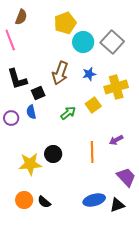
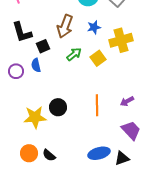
green arrow: (68, 113) -> (74, 54), moved
purple arrow: (116, 140) -> (127, 101), moved

